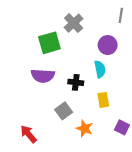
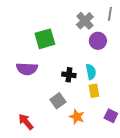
gray cross: (74, 23) -> (85, 21), moved
cyan semicircle: (100, 69) -> (91, 72), moved
purple semicircle: (43, 76) -> (27, 69), moved

